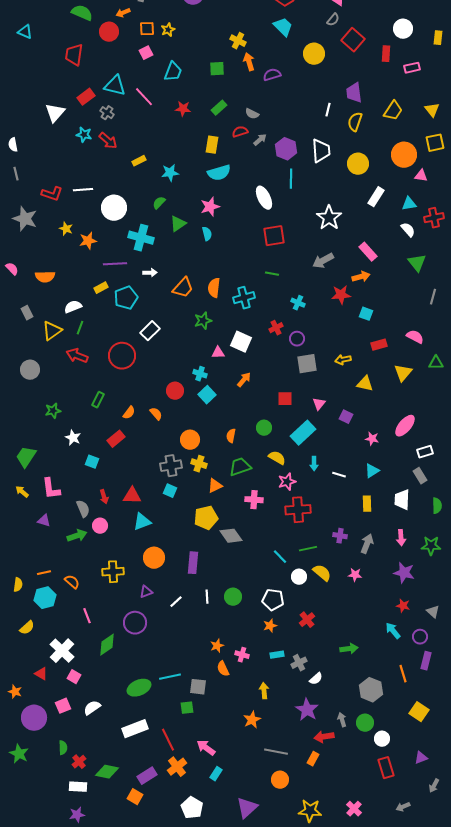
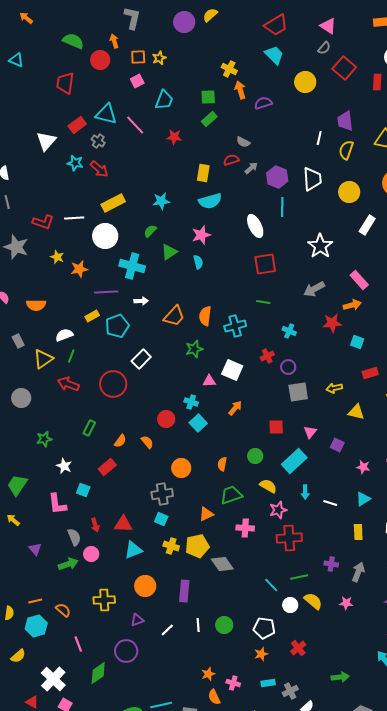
orange arrow: (123, 13) -> (114, 41), turned 96
green rectangle: (219, 108) -> (209, 119), moved
yellow rectangle: (139, 161) -> (113, 203), moved, size x1.6
yellow cross: (199, 464) -> (171, 546), moved
pink L-shape: (51, 489) -> (57, 504), moved
purple triangle: (44, 521) -> (35, 549), turned 32

